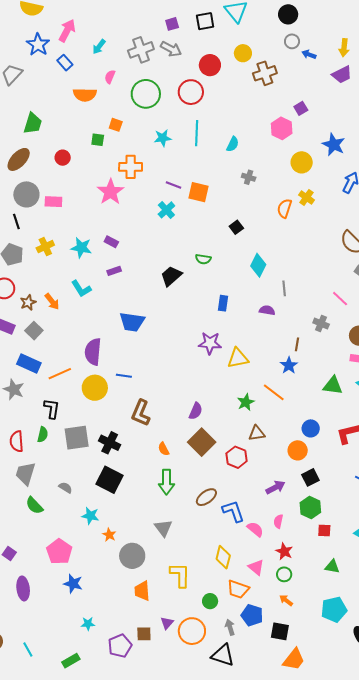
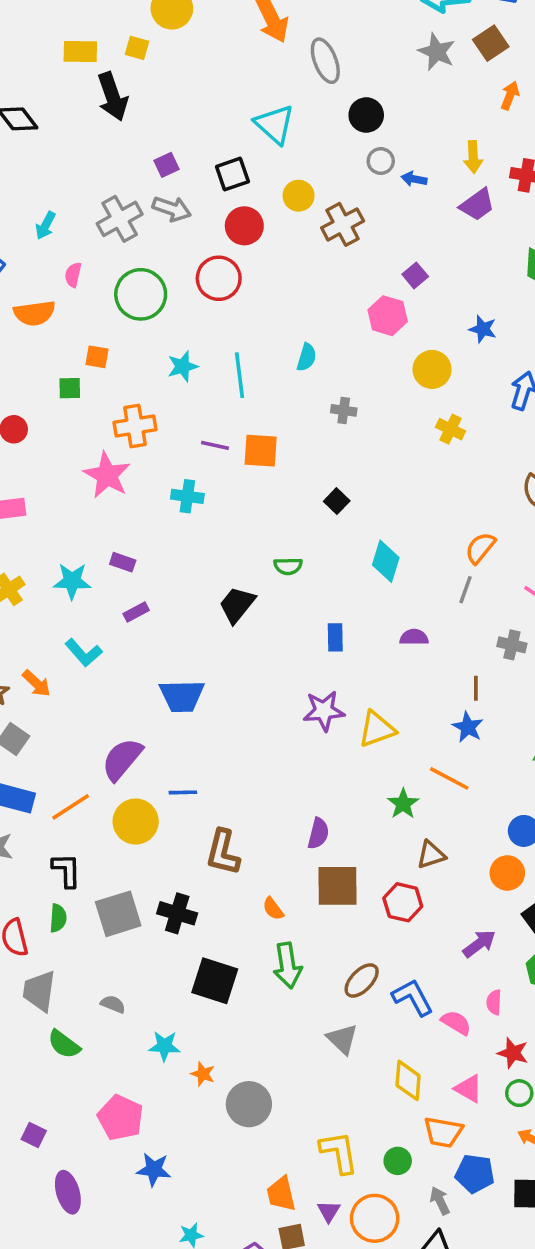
black square: (205, 21) -> (232, 174), moved
cyan line: (197, 133) -> (240, 375), moved
blue star: (334, 145) -> (483, 329), size x0.7
orange semicircle: (284, 208) -> (480, 548), moved, turned 30
cyan cross: (166, 210) -> (187, 496), moved, turned -30
gray line: (284, 288) -> (465, 590), moved, turned 35
purple semicircle: (93, 352) -> (122, 759), turned 44
brown square: (202, 442) -> (337, 886), turned -36
black square: (109, 480) -> (215, 981), moved
gray triangle: (163, 528) -> (342, 1039), moved
yellow L-shape: (180, 575) -> (339, 1152), moved
orange trapezoid: (142, 591) -> (281, 1194), moved

